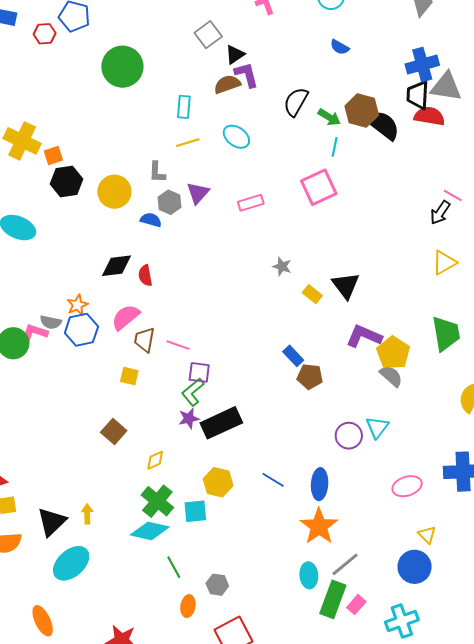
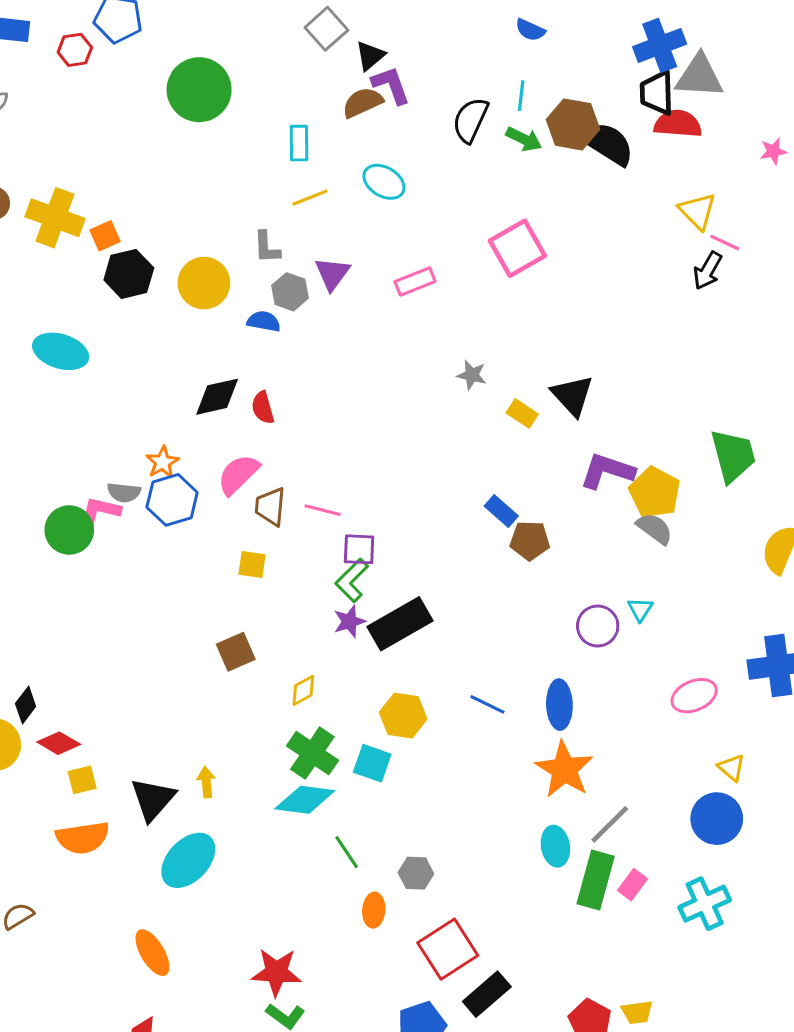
cyan line: (335, 147) -> (521, 96), moved
yellow triangle: (444, 262) -> (697, 211), moved, turned -40
cyan triangle: (377, 427) -> (640, 609), size x0.7
brown square: (114, 431) -> (236, 652), turned 30
cyan square: (195, 511) -> (372, 763), turned 30

